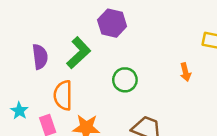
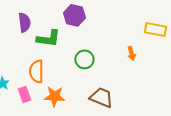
green L-shape: (79, 53) -> (48, 38), turned 50
purple semicircle: (40, 57) -> (24, 22), moved

